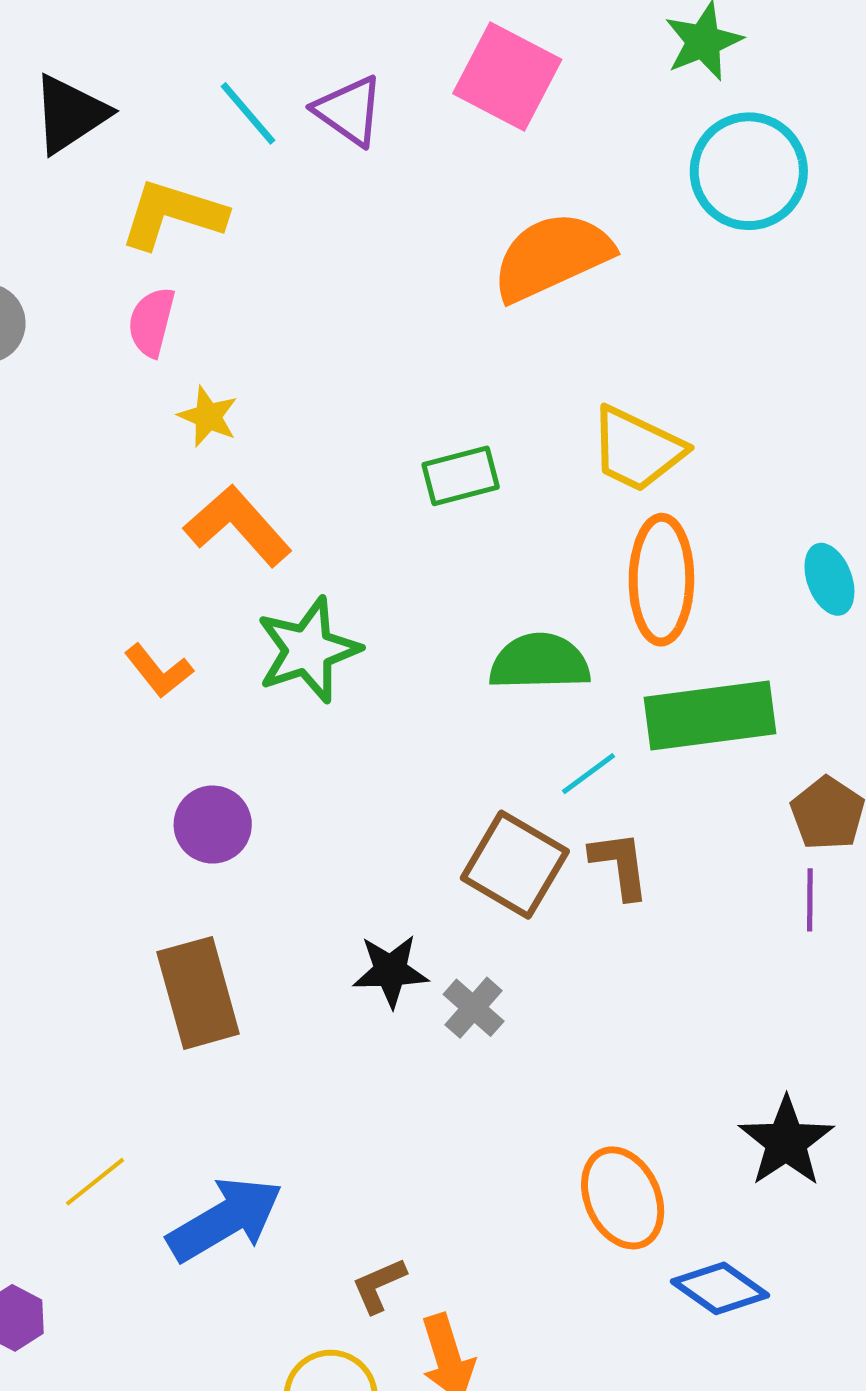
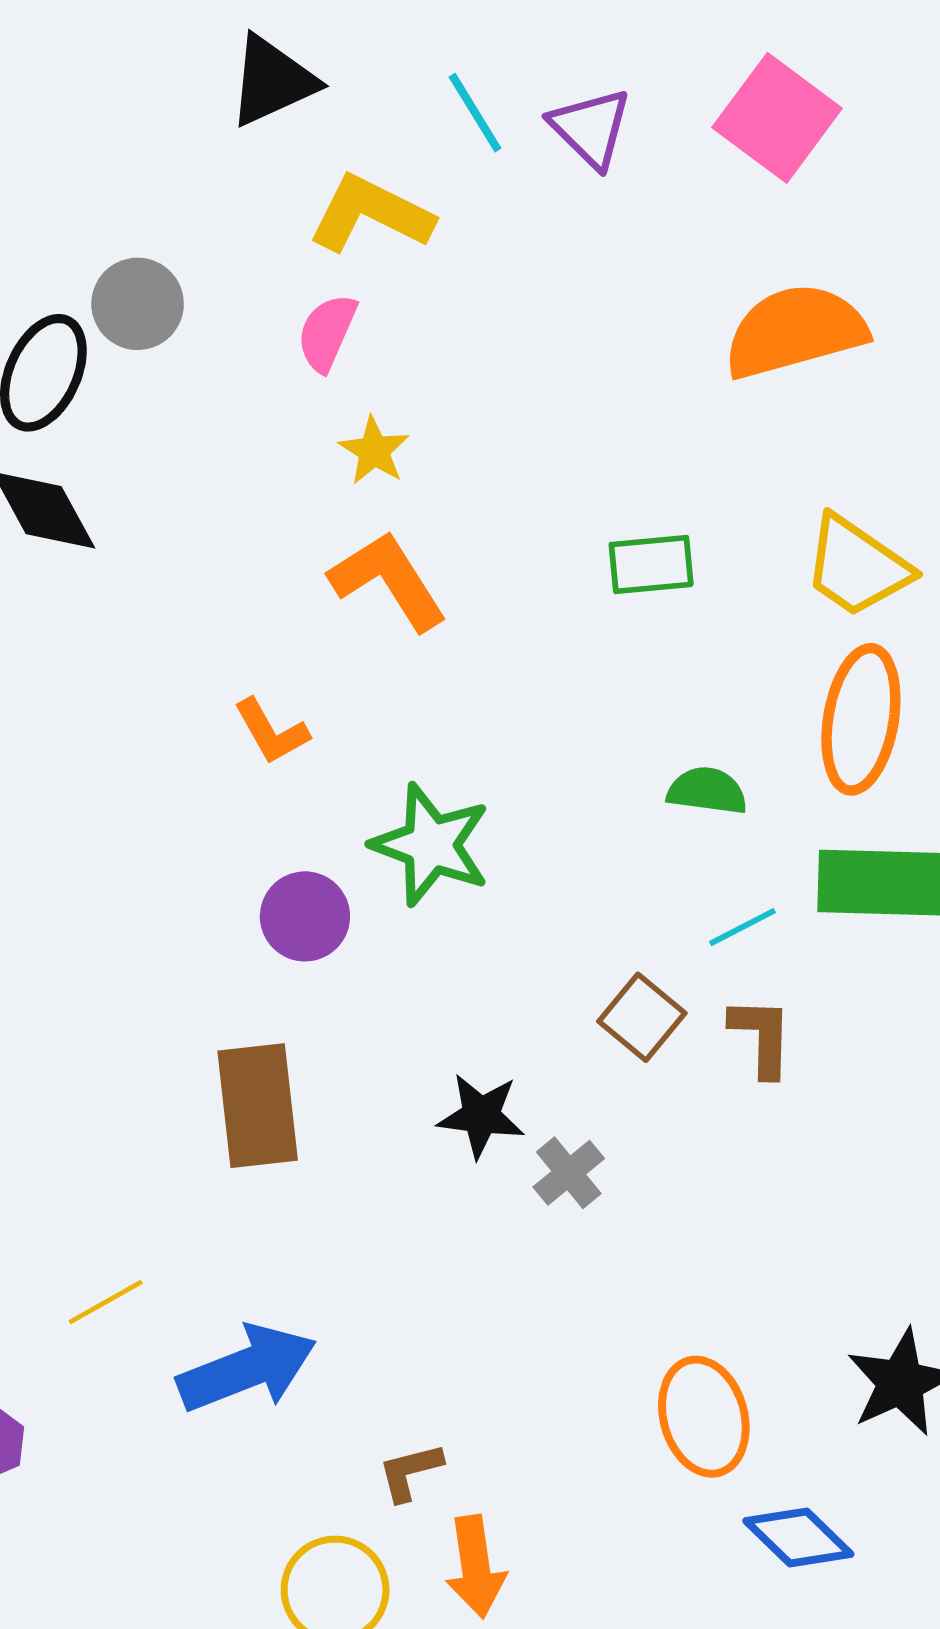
green star: (308, 650) -> (431, 845), moved, turned 30
green semicircle: (540, 662) -> (707, 791), size x0.7
brown square: (515, 865) -> (642, 1017), size x0.7

